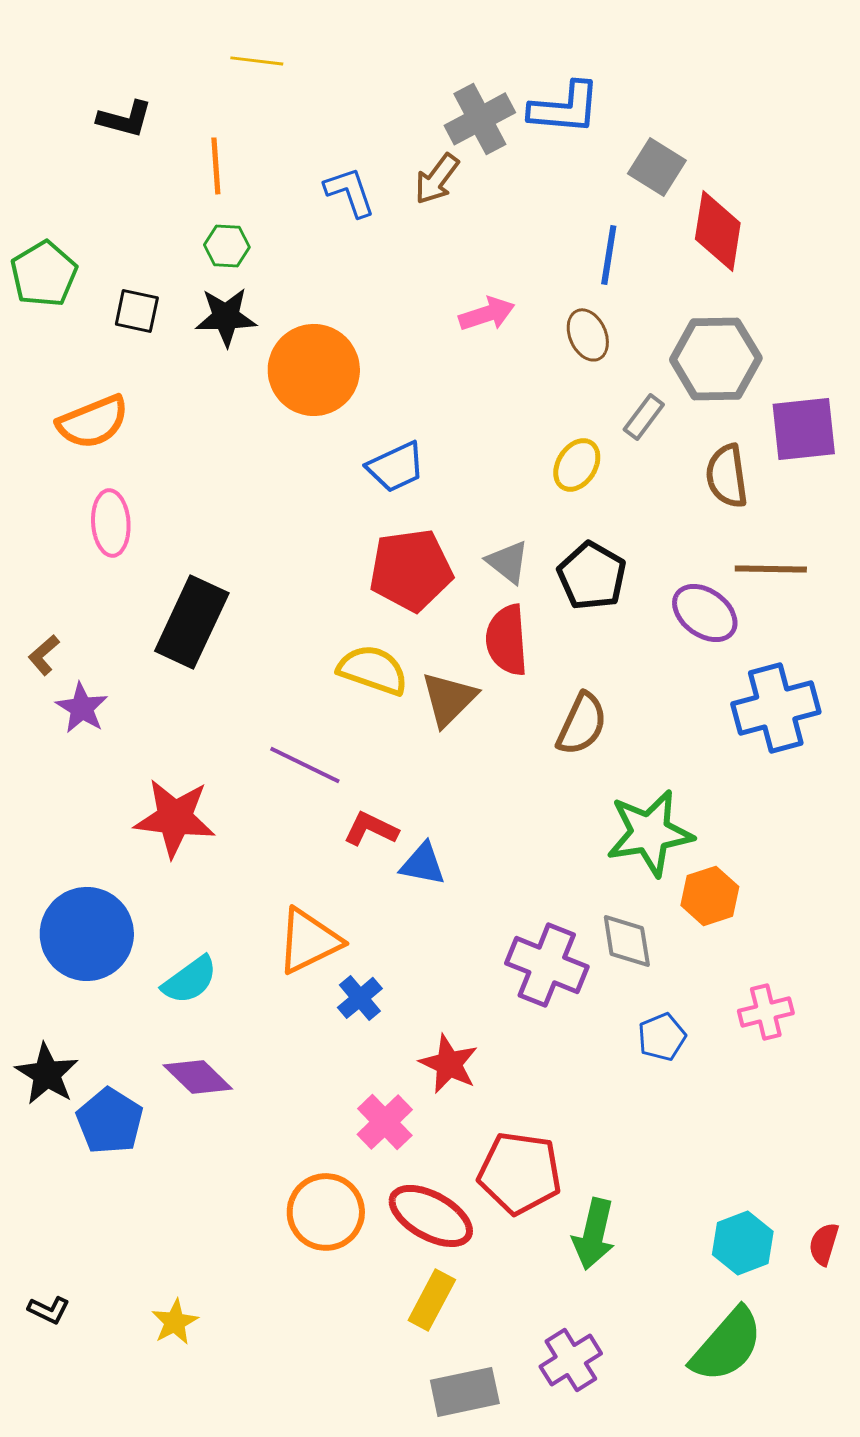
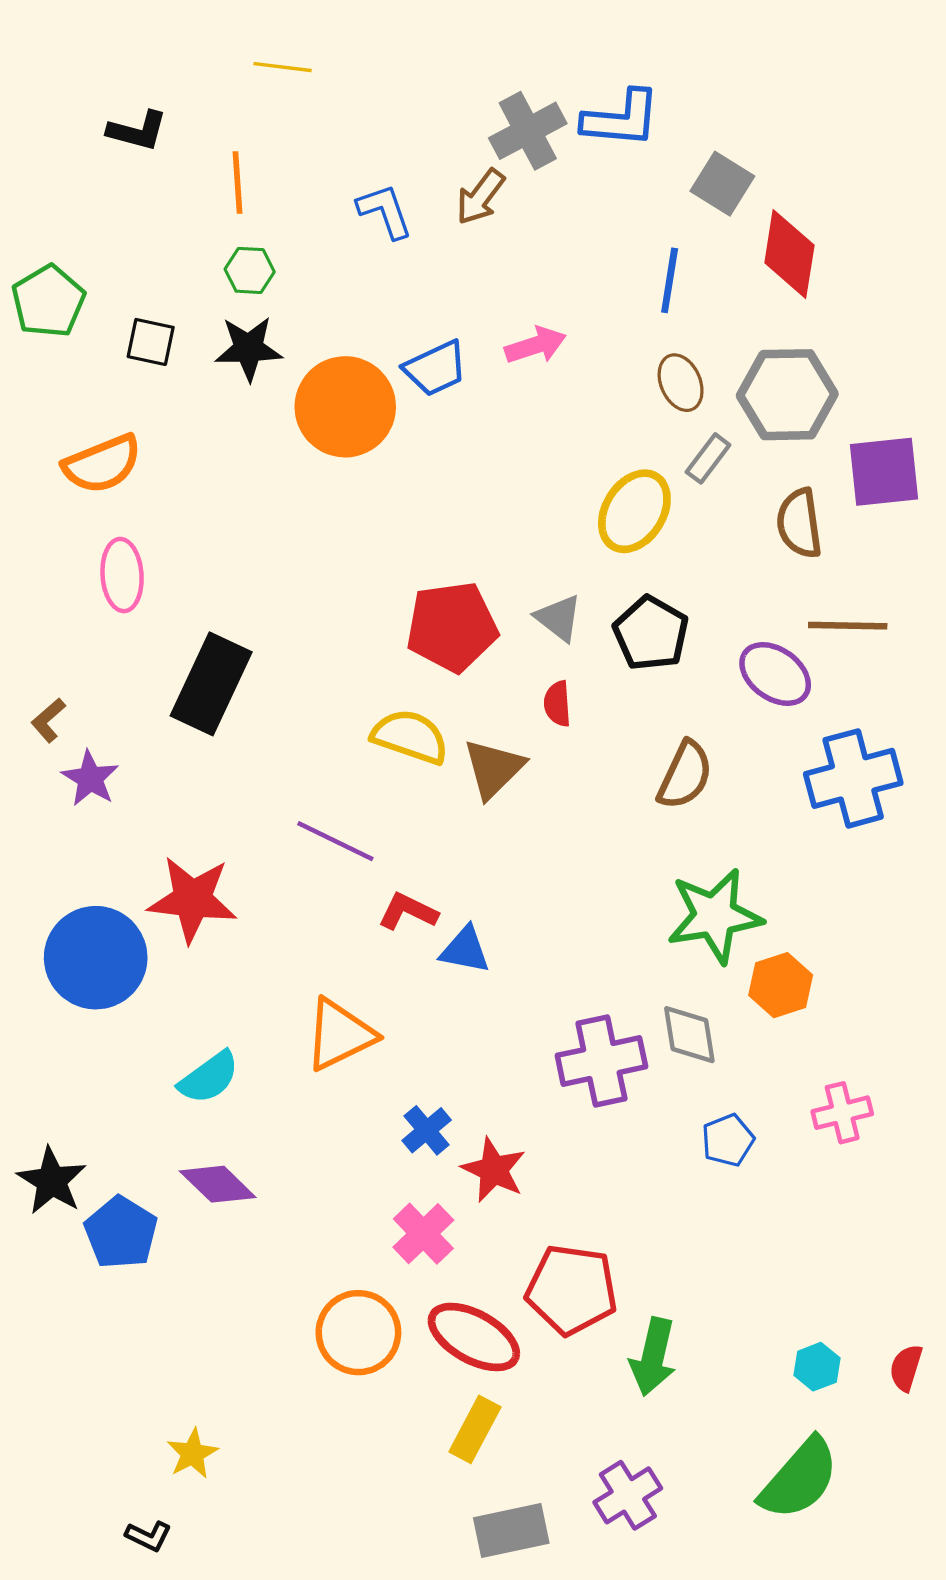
brown ellipse: (588, 335) -> (681, 383), moved
yellow ellipse: (577, 465) -> (634, 511), size x1.4
blue trapezoid: (396, 467) -> (435, 368), moved
red semicircle: (507, 640) -> (557, 704), size x0.6
brown semicircle: (582, 724) -> (685, 775), moved
blue circle: (87, 934) -> (96, 958), moved
purple cross: (547, 965) -> (601, 1061), turned -34
blue cross: (360, 998) -> (427, 1130), moved
cyan hexagon: (743, 1243) -> (817, 1367), size x0.7
black L-shape: (49, 1310) -> (148, 1536), moved

